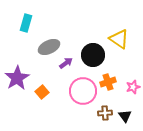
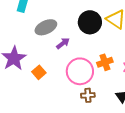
black circle: (93, 55) -> (90, 22), moved
brown cross: (105, 113) -> (88, 95), moved

